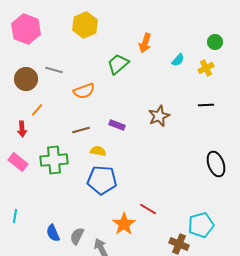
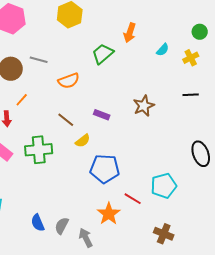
brown line: (81, 130) -> (66, 120), turned 54
yellow semicircle: (98, 151) -> (83, 141), turned 133
blue pentagon: (102, 180) -> (105, 169), moved
cyan pentagon: (201, 225) -> (164, 186), moved

